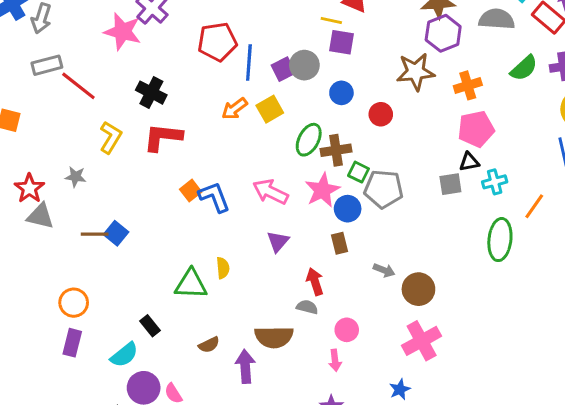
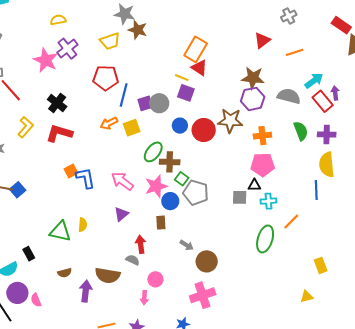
green semicircle: (524, 68) -> (301, 131), turned -78
red circle: (381, 114) -> (204, 130), moved, size x1.5

